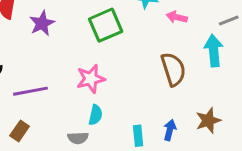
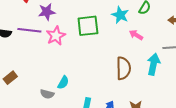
pink star: (91, 79) -> (56, 36), moved, turned -30
purple line: (30, 91) -> (29, 30), moved

